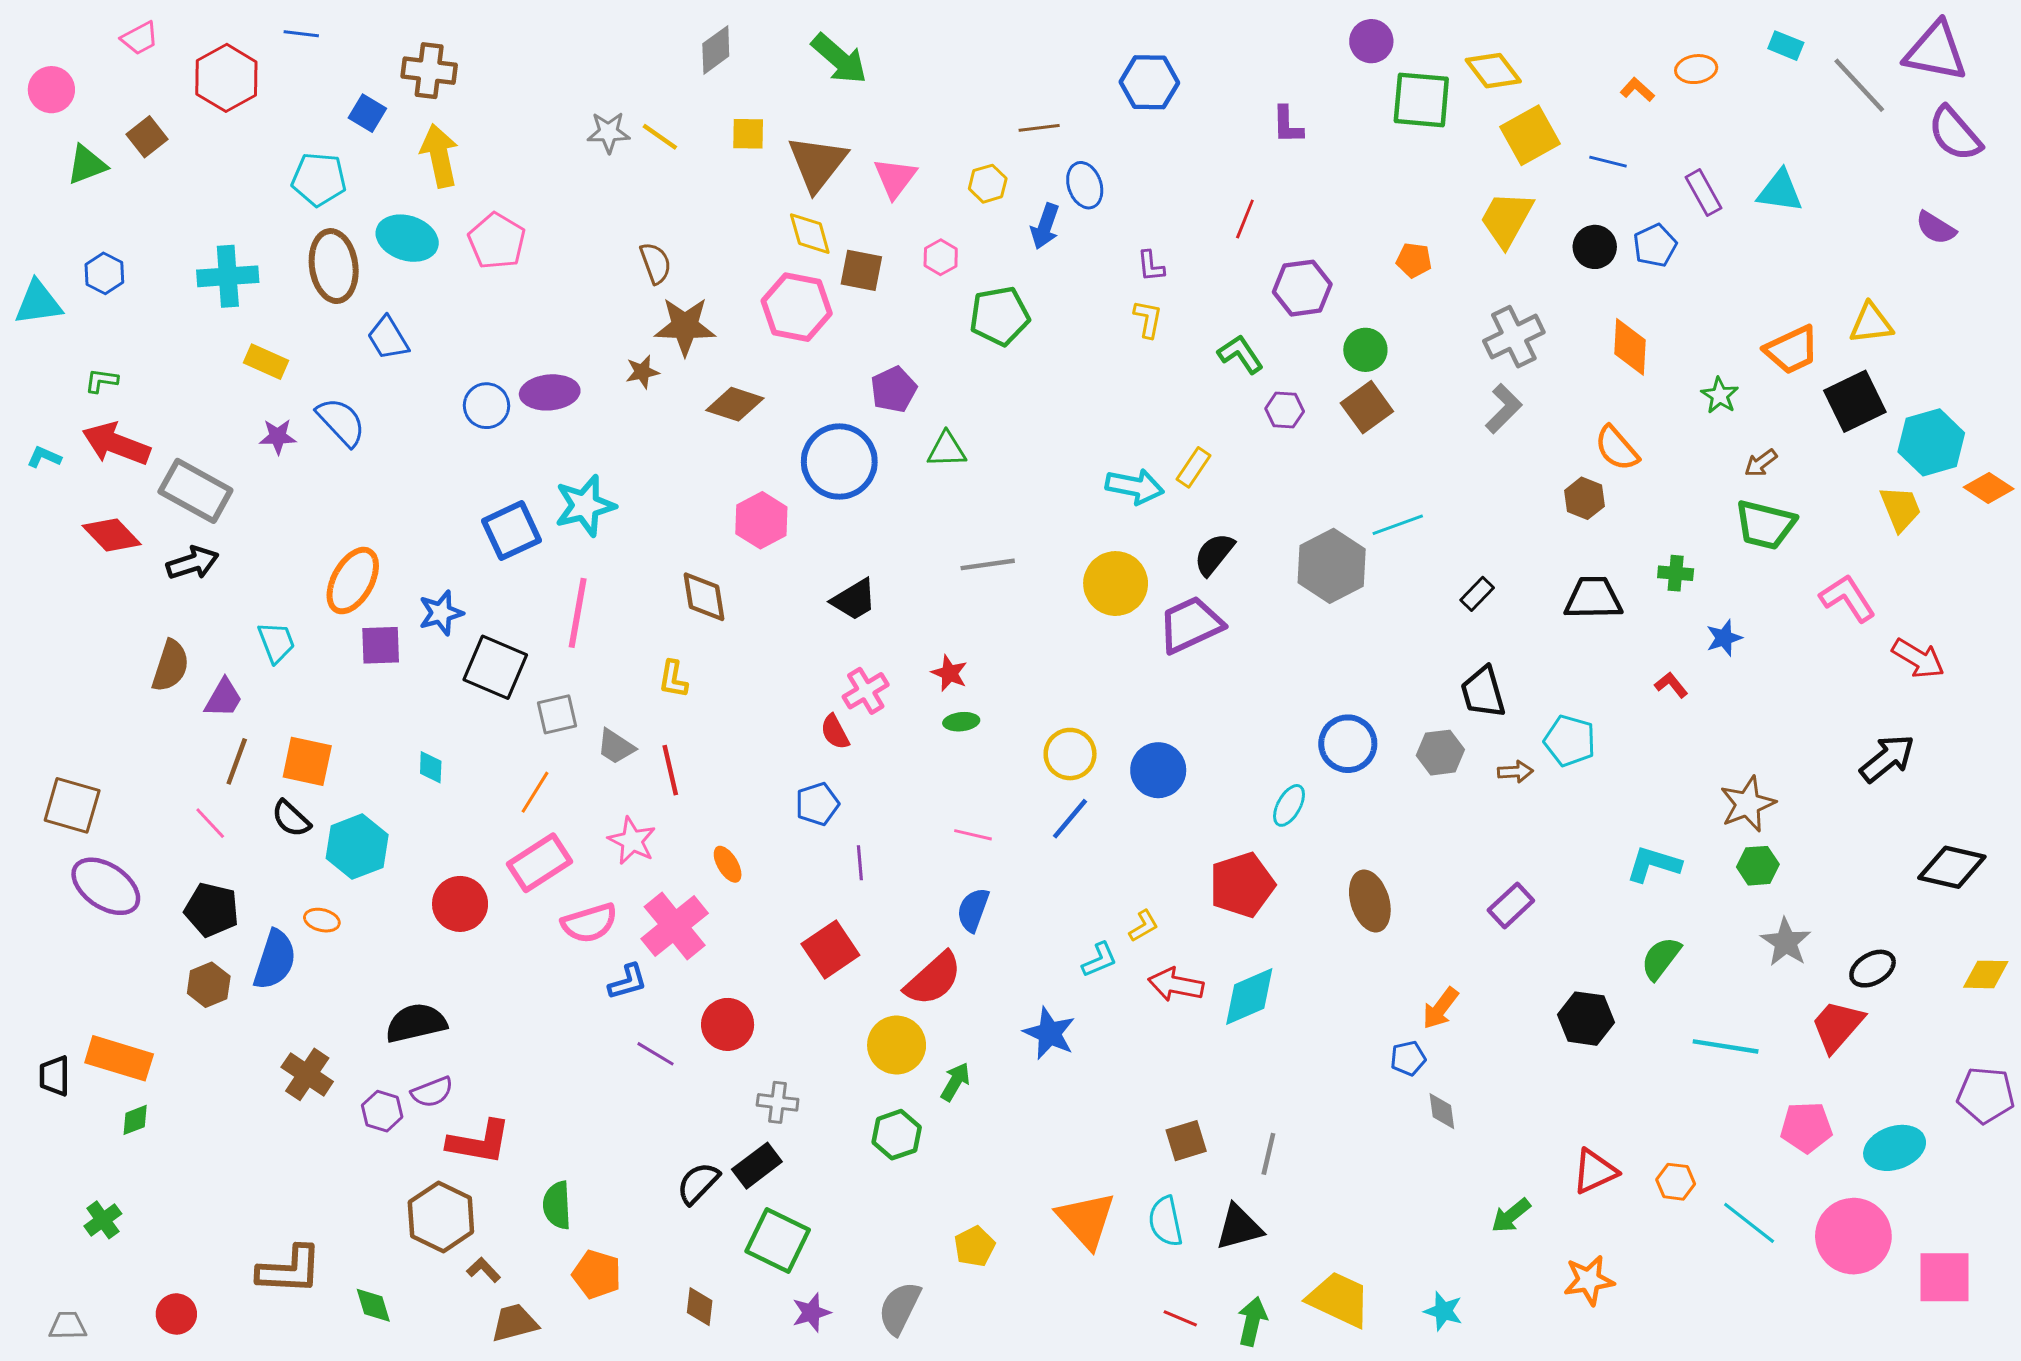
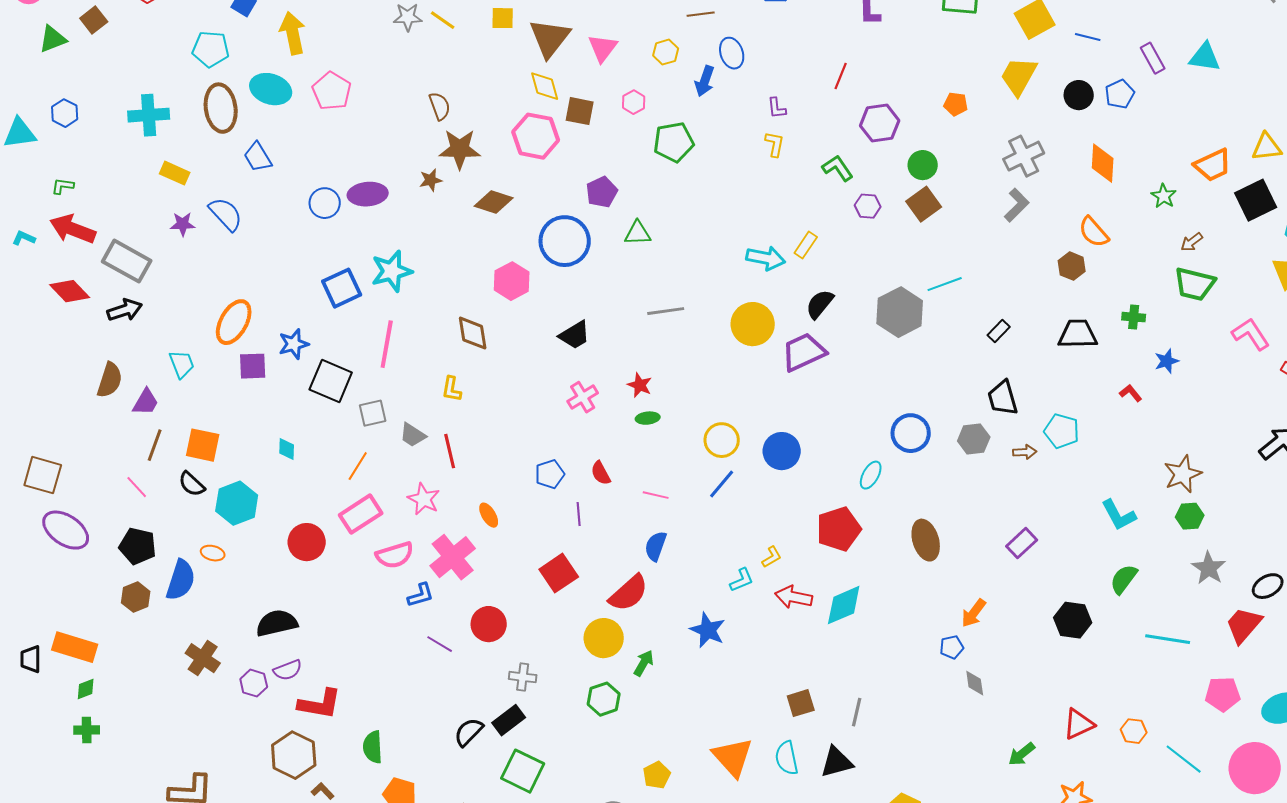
red semicircle: (835, 732) -> (601, 473), moved
cyan L-shape: (1654, 864) -> (1119, 515), turned -135
green cross: (103, 1220) -> (87, 730), moved, turned 35

